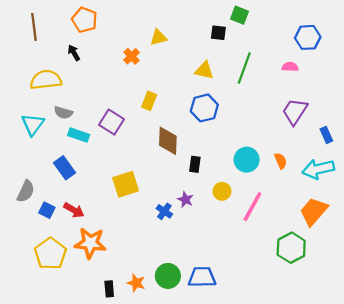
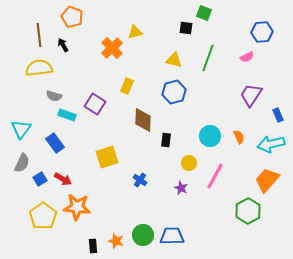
brown line: (34, 27) -> (39, 35), moved
orange cross: (131, 56) -> (112, 48), size x1.5
pink semicircle: (290, 67) -> (247, 57), turned 152
cyan triangle: (33, 124) -> (21, 129), moved
purple star: (186, 200) -> (181, 188), moved
blue square: (47, 210) -> (40, 179), turned 32

